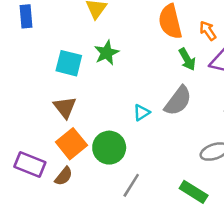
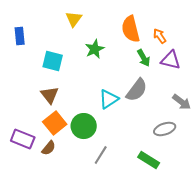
blue rectangle: (26, 16) -> (20, 36), moved
green star: (107, 53) -> (95, 49), moved
cyan triangle: (142, 113) -> (109, 99), size x1.5

